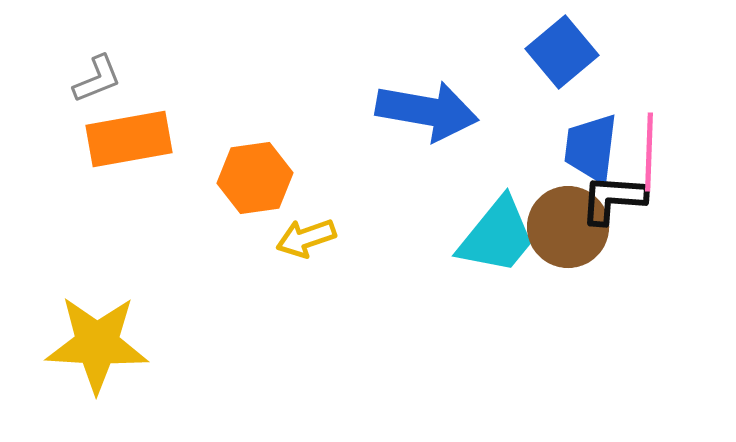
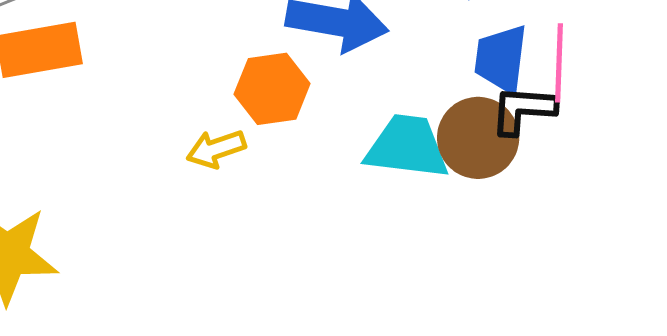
orange hexagon: (255, 178) -> (272, 89), moved
cyan trapezoid: (497, 236) -> (407, 147), turned -122

